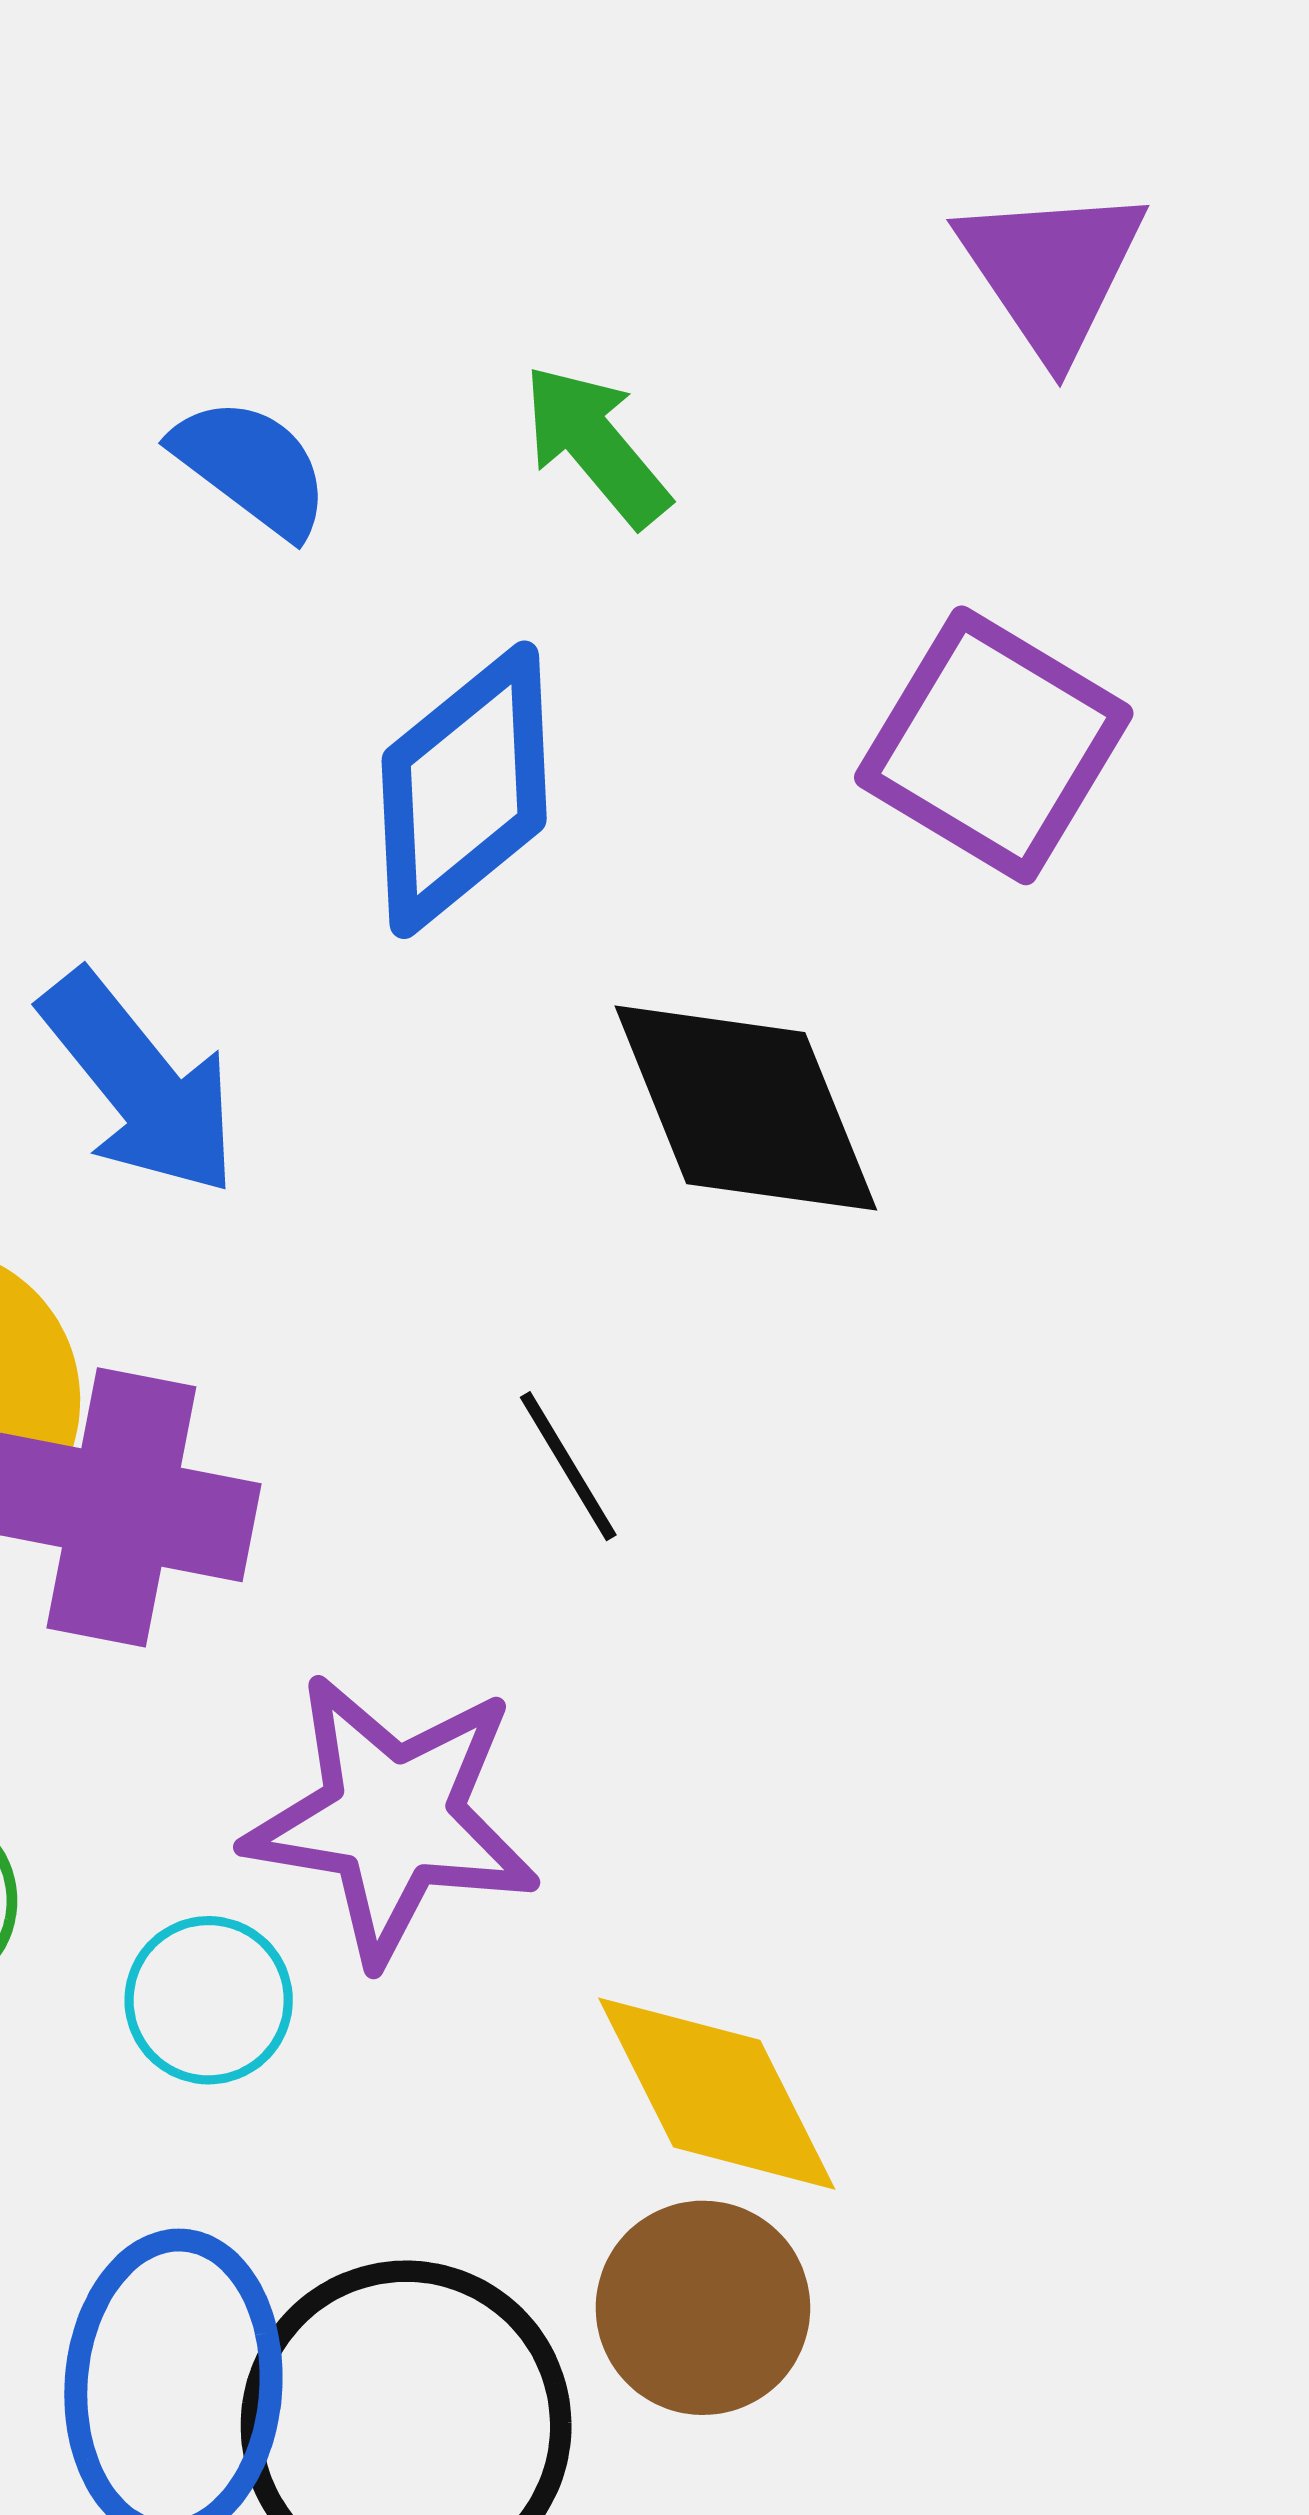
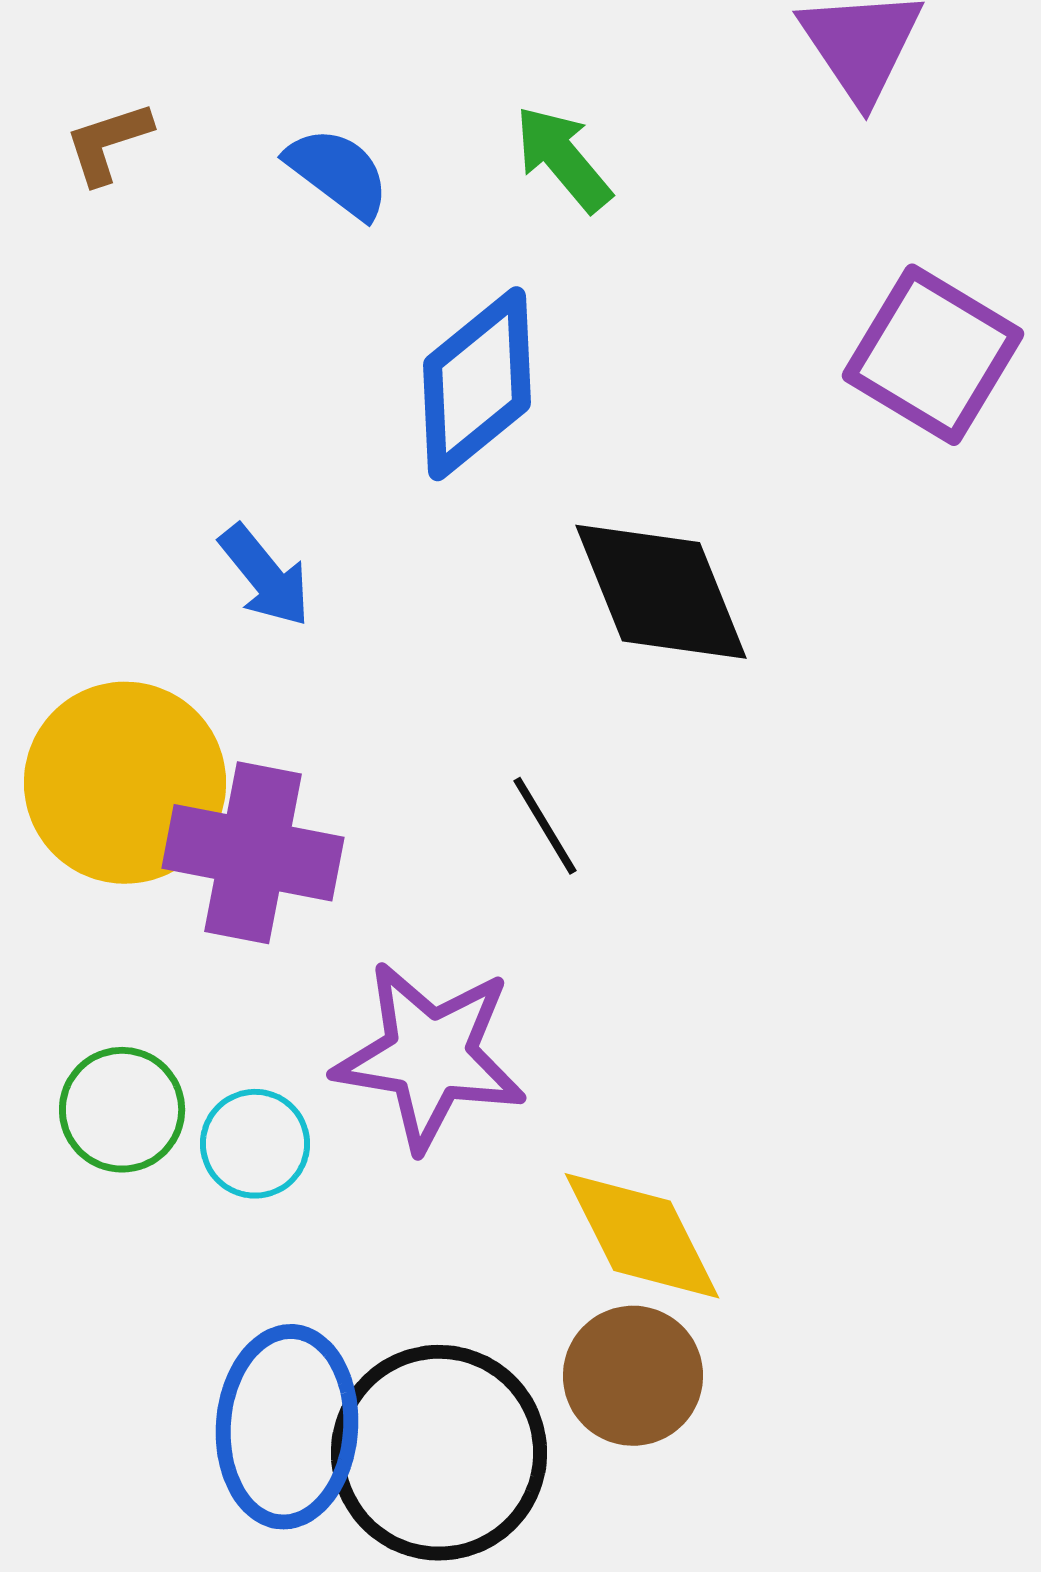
purple square: (994, 745) -> (933, 355), moved
blue arrow: (140, 1084) -> (265, 576), size x0.7
cyan circle: (209, 2000) -> (255, 1144), moved

